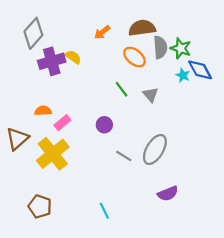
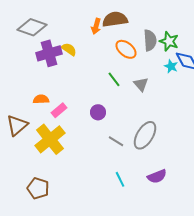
brown semicircle: (142, 28) -> (115, 19), moved
orange arrow: (102, 32) -> (96, 26), turned -35
gray diamond: (33, 33) -> (32, 27), turned 68
cyan line: (104, 211) -> (120, 179), moved

